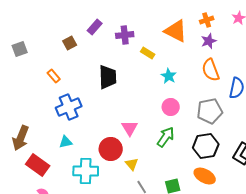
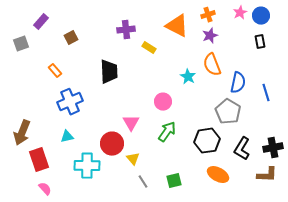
purple rectangle: (95, 27) -> (41, 22), moved
cyan star: (169, 76) -> (188, 77), moved
pink circle: (171, 107) -> (163, 102), moved
gray pentagon: (210, 111) -> (228, 112), moved, turned -30
red rectangle: (38, 165) -> (39, 160), turned 35
orange ellipse: (205, 176) -> (218, 175), moved

